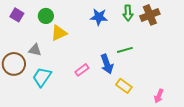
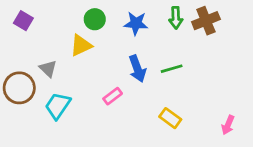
green circle: (46, 16) -> (95, 19), moved
gray triangle: (35, 50) -> (48, 69), turned 32
blue arrow: (107, 64) -> (137, 69), moved
pink arrow: (159, 96) -> (228, 125), moved

